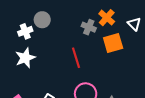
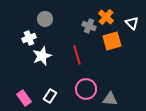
white cross: (25, 31) -> (29, 38), moved
white star: (25, 58) -> (42, 56), moved

